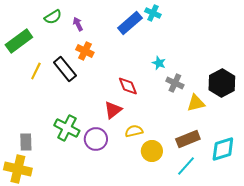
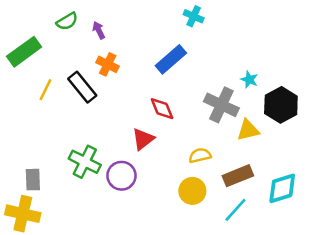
blue rectangle: (130, 23) -> (171, 59), moved
cyan star: (159, 63) -> (249, 80), moved
gray cross: (175, 83) -> (221, 105), size x1.5
yellow semicircle: (134, 131) -> (200, 155), moved

